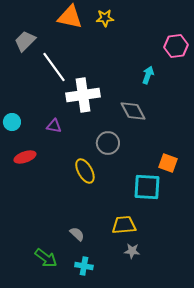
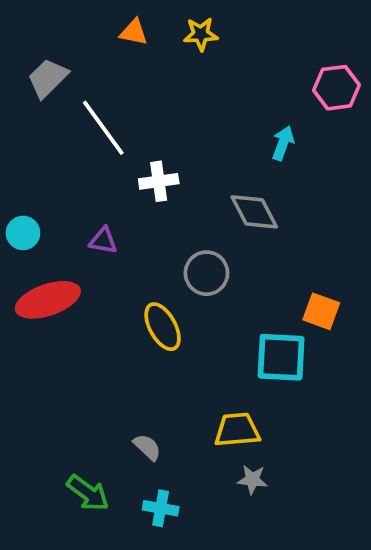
orange triangle: (70, 17) -> (134, 32), size x0.6
white cross: (83, 95) -> (159, 181), size x0.6
red ellipse: (25, 157) -> (48, 300), size x1.5

